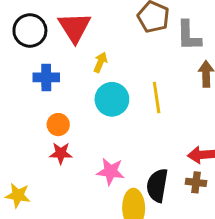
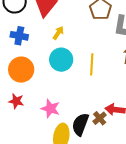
orange circle: (58, 125) -> (21, 70), size x1.6
red star: (61, 153) -> (16, 101), moved
brown cross: (196, 182) -> (100, 118), moved, turned 32

